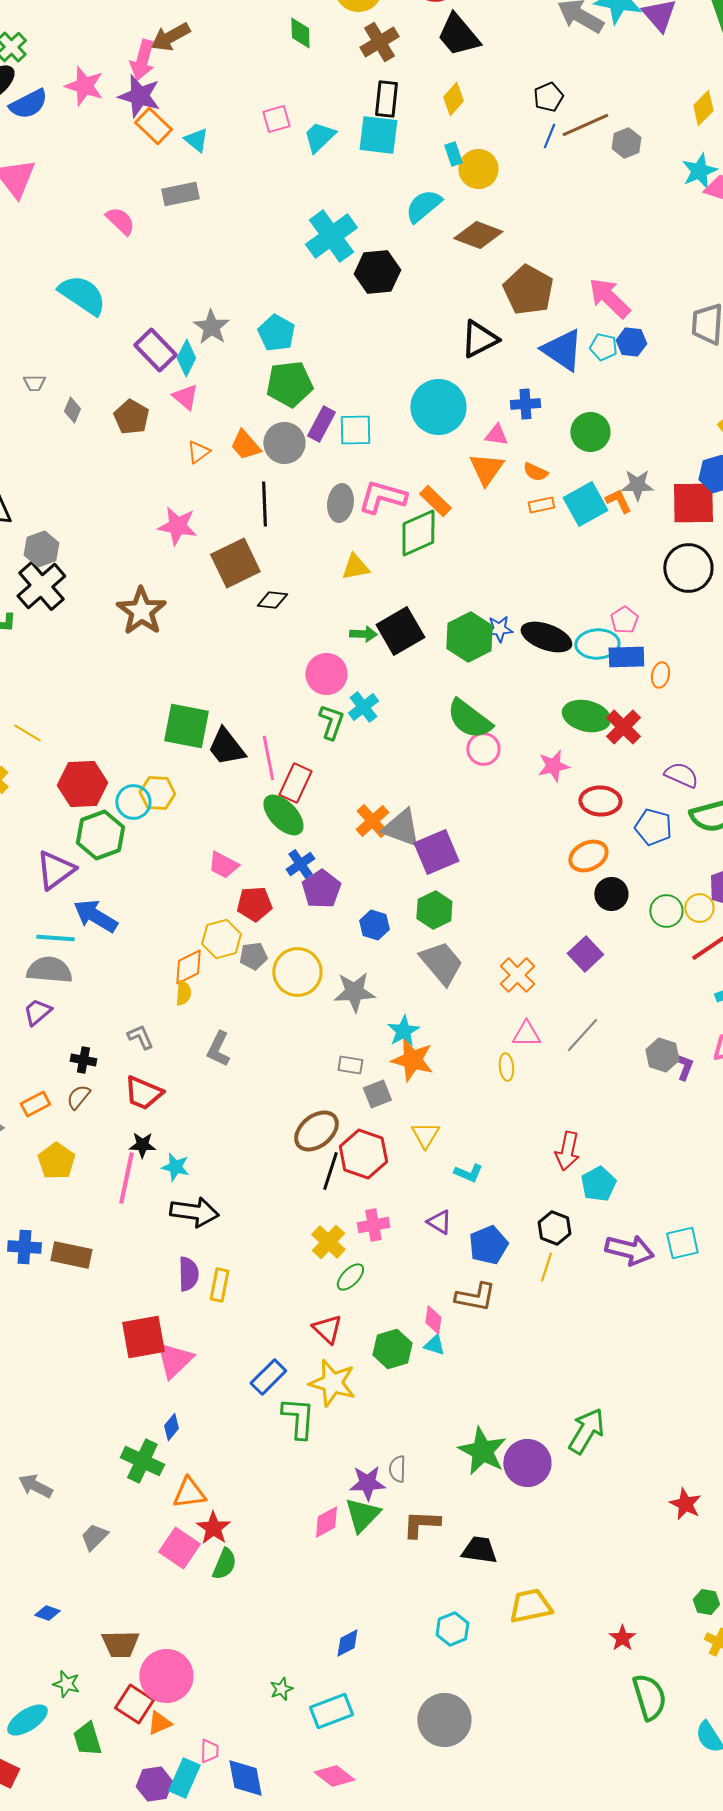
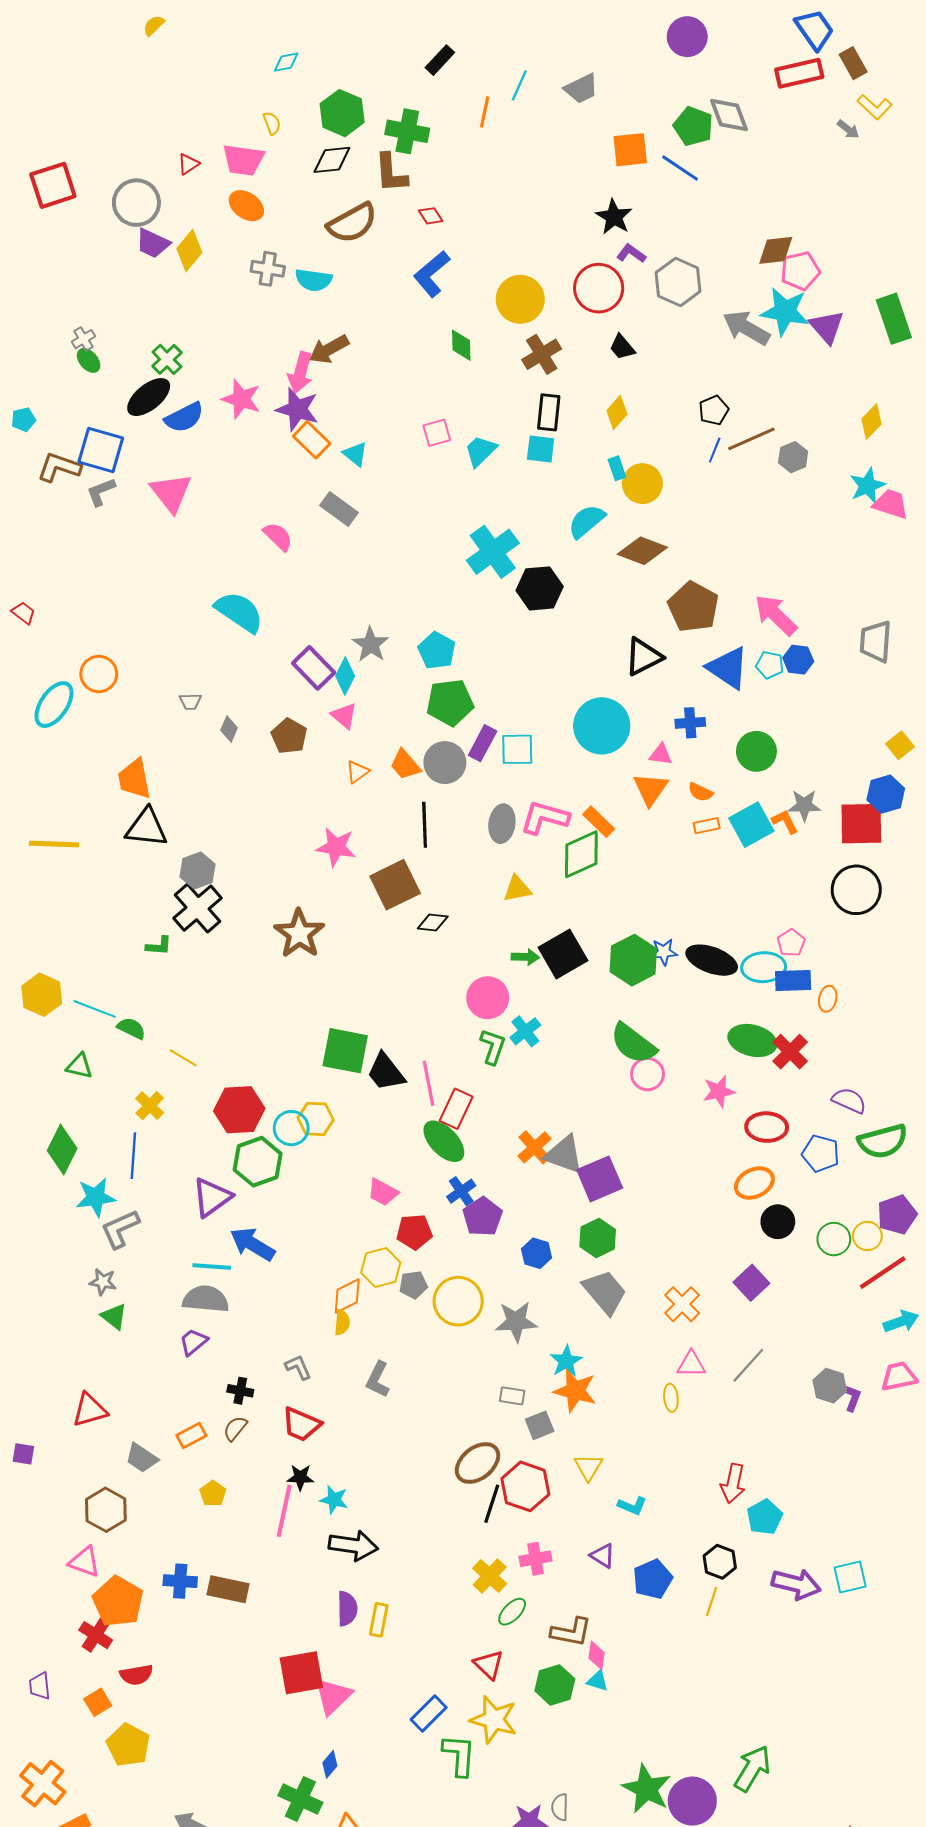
black trapezoid: (458, 35) -> (622, 347), size x0.6
cyan square: (378, 135) -> (541, 449), size x0.7
gray rectangle: (180, 194) -> (339, 509), turned 48
yellow pentagon: (56, 1161) -> (213, 1494), size x0.7
brown L-shape: (475, 1297) -> (571, 1632), moved

